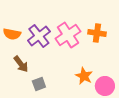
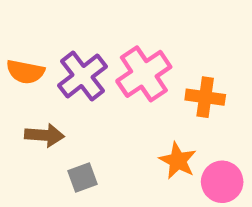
orange cross: (97, 33) -> (205, 97), moved
brown arrow: (21, 64) -> (44, 135), turned -48

